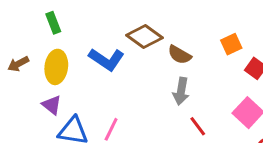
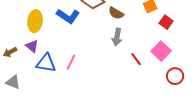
brown arrow: (18, 64) -> (10, 52), moved
red line: (198, 126) -> (136, 59), moved

